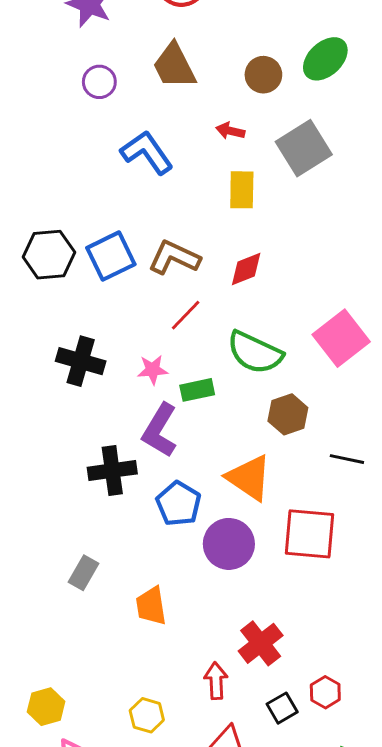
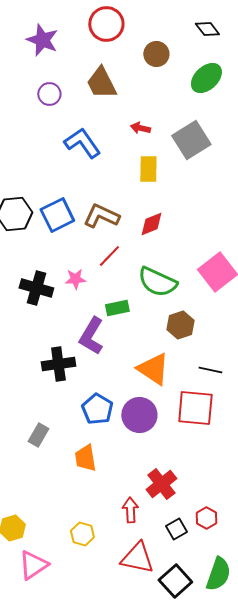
brown circle: (263, 75) -> (156, 54), moved
pink star: (153, 370) -> (75, 279), moved
black line: (347, 459) -> (210, 370), moved
blue pentagon: (179, 504) -> (97, 409), moved

